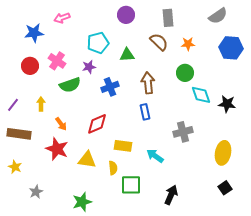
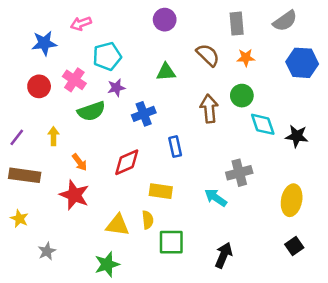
gray rectangle: (168, 18) -> (237, 24), moved
cyan pentagon: (98, 43) -> (107, 56), moved
brown arrow: (148, 83) -> (209, 109), moved
blue rectangle: (145, 112) -> (175, 147), moved
cyan arrow: (155, 156) -> (216, 198), moved
yellow triangle: (87, 160) -> (118, 225), moved

